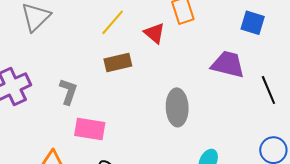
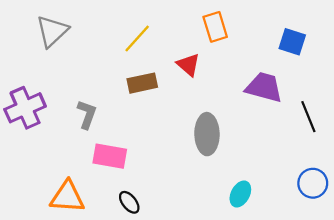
red triangle: (154, 33) -> (188, 65), moved

